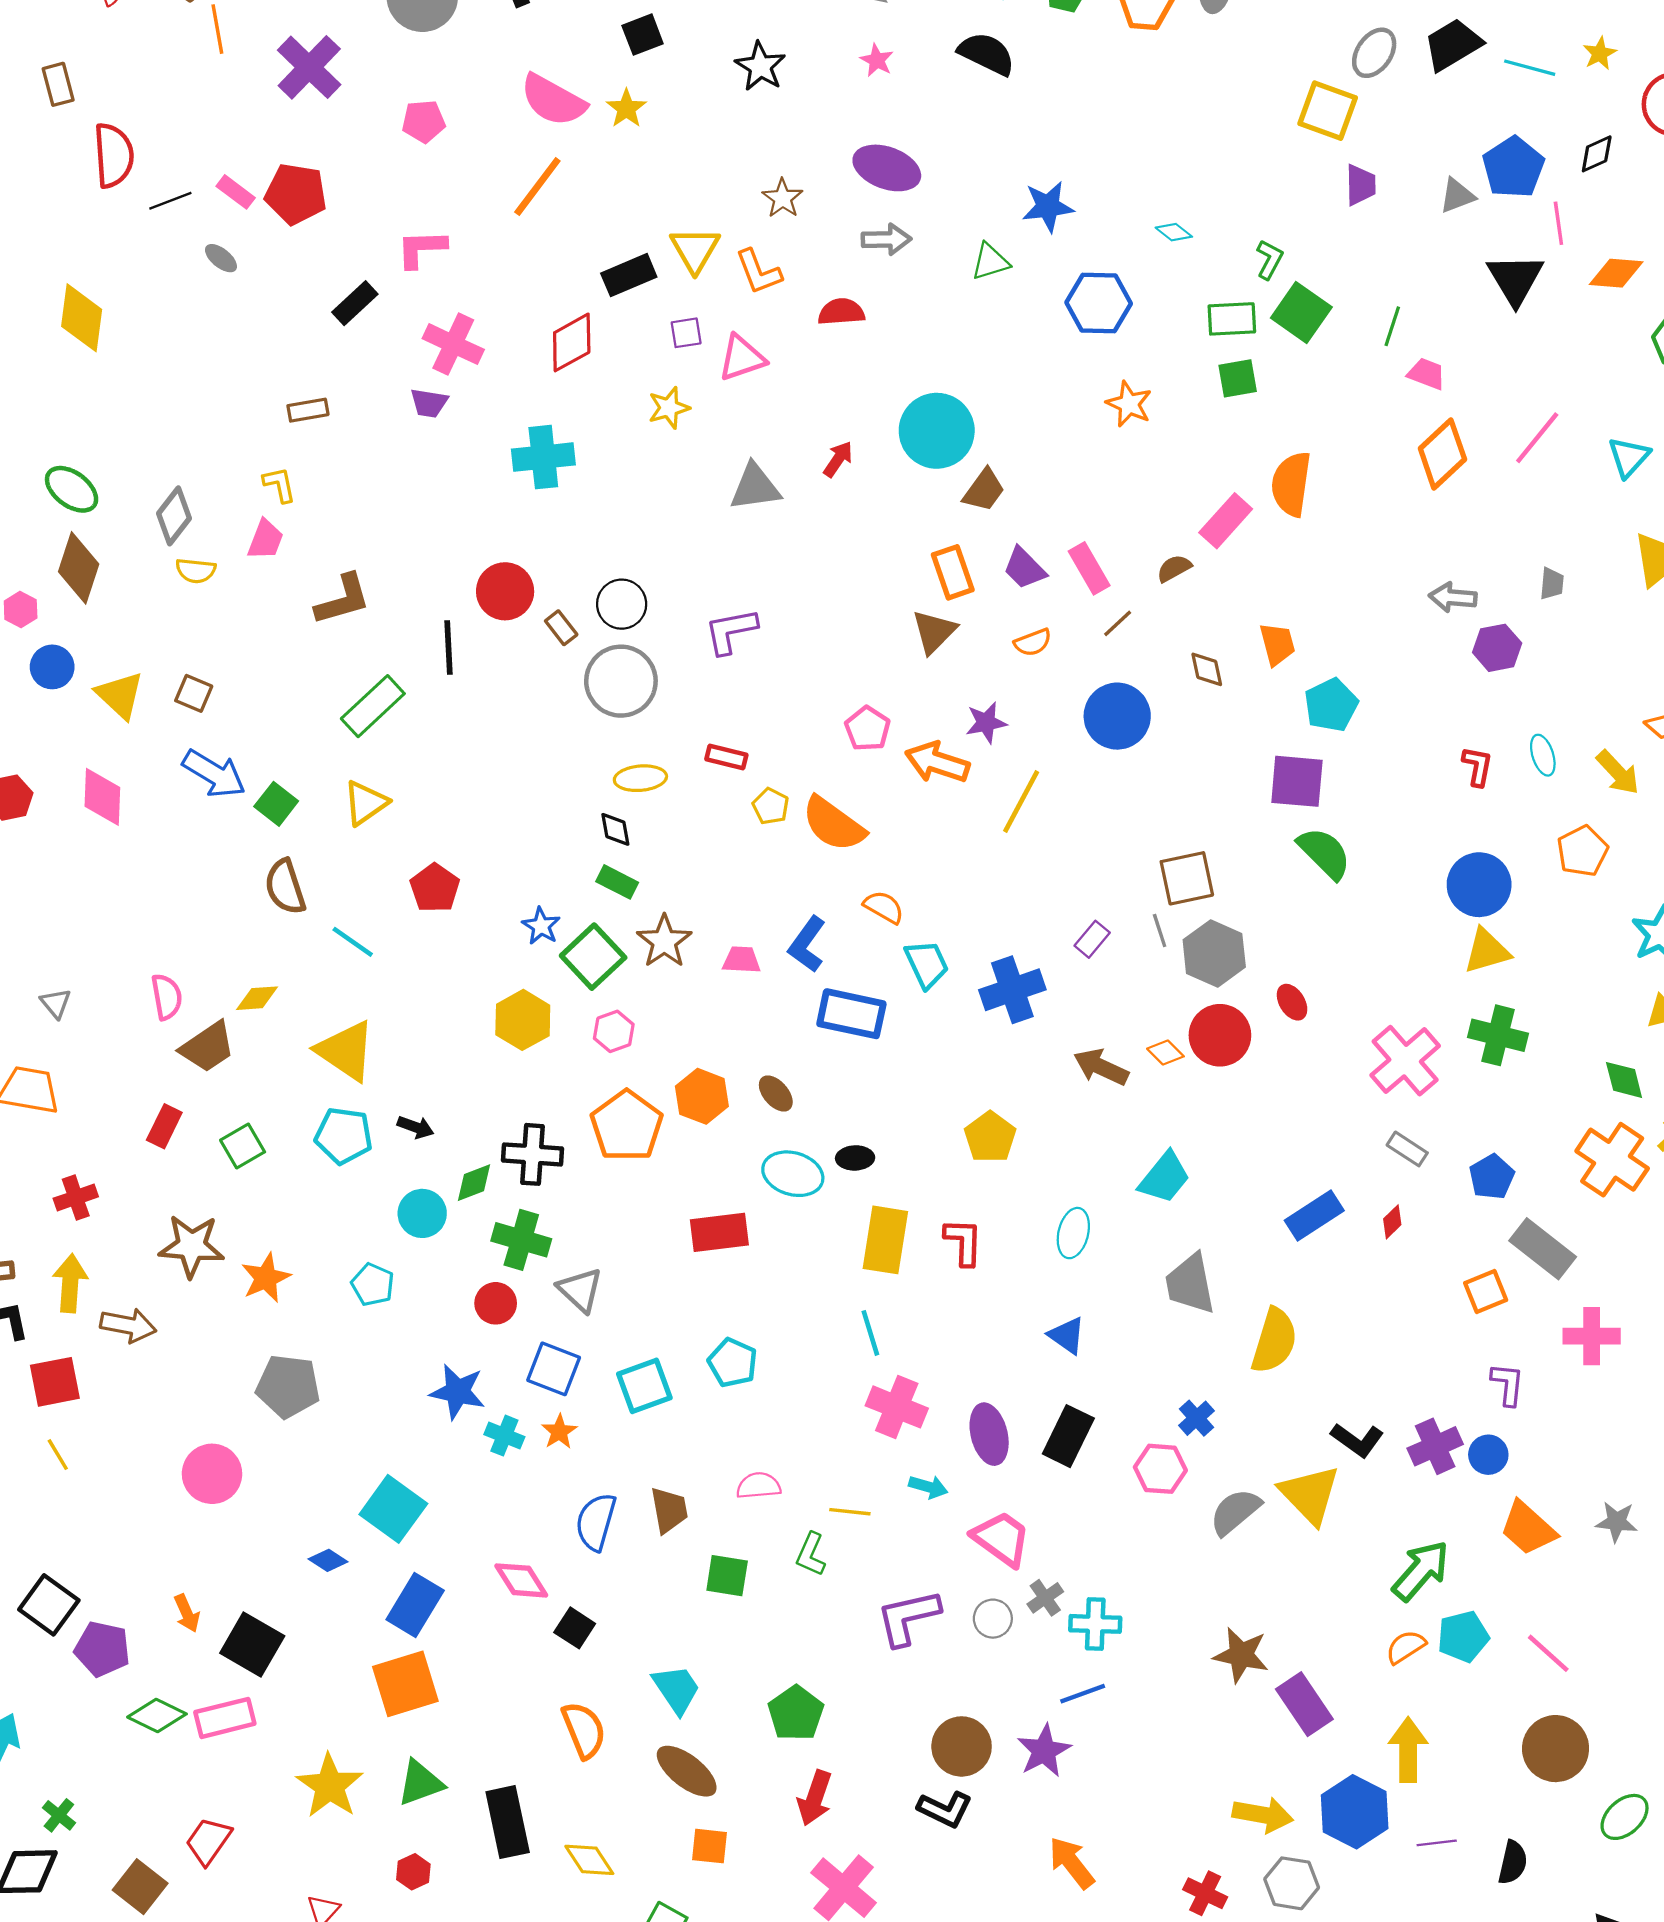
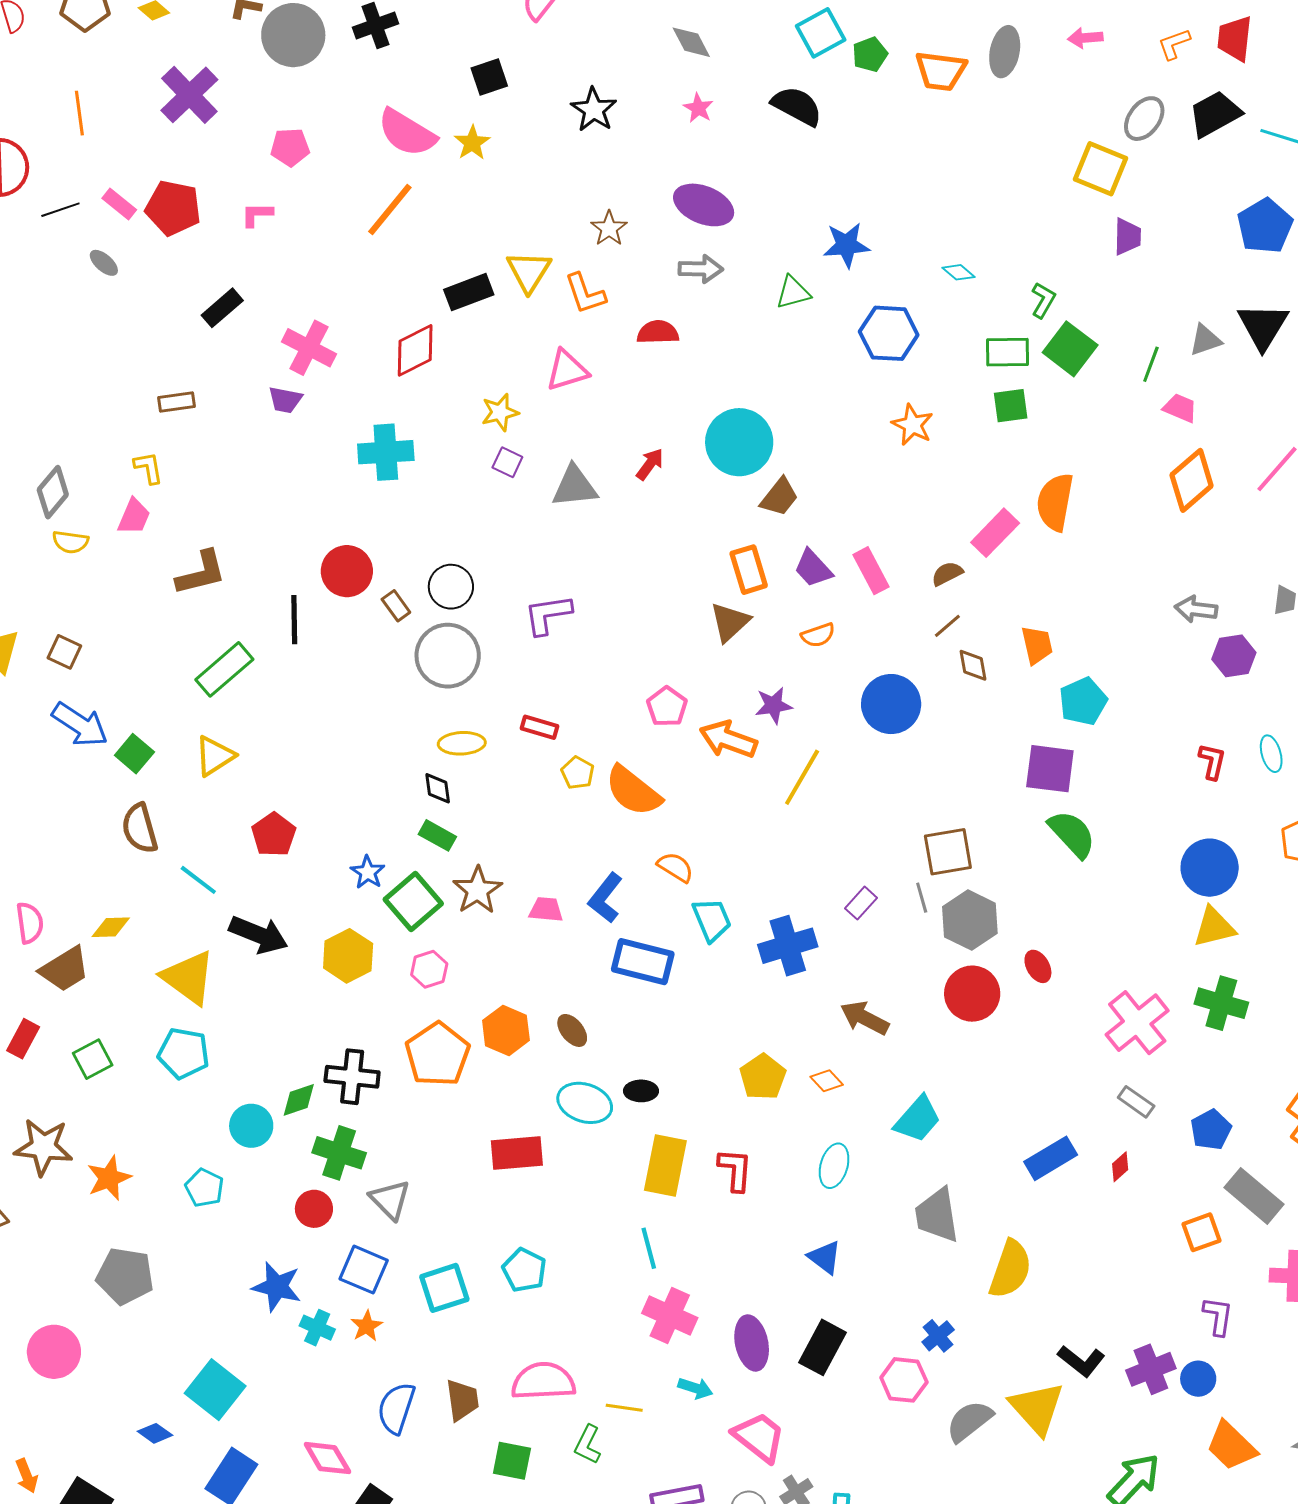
orange line: (217, 29) -> (79, 113), moved
gray triangle: (1457, 196) -> (1205, 340), moved
pink L-shape: (421, 249) -> (257, 215), moved, size x0.7
purple square: (686, 333) -> (507, 462), moved, turned 32
brown line: (1118, 623) -> (947, 626), moved
orange diamond: (1165, 1053) -> (827, 1081), moved
black arrow: (416, 1127) -> (259, 935), moved, size x1.8
pink semicircle: (759, 1486) -> (543, 1381), size x1.6

